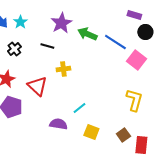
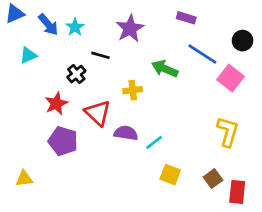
purple rectangle: (134, 15) -> (186, 18), moved
green arrow: (87, 34) -> (165, 69), moved
black line: (47, 46) -> (100, 55), moved
black cross: (14, 49) -> (76, 74), moved
purple semicircle: (58, 124) -> (126, 133), moved

